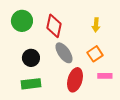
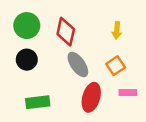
black circle: (31, 58) -> (27, 60), moved

